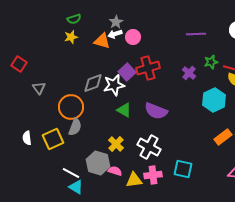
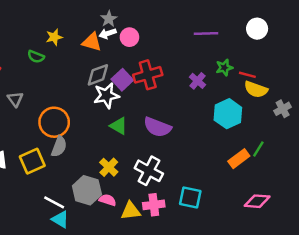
green semicircle: (74, 19) -> (36, 57), moved, turned 40
gray diamond: (93, 83) -> (98, 75), moved

